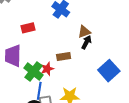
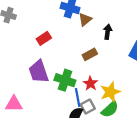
brown triangle: (84, 32) -> (85, 19), moved
red star: (47, 69) -> (90, 83), moved

